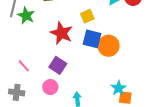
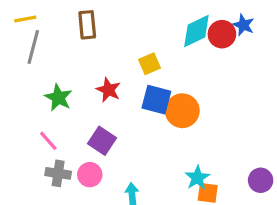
green star: (26, 16) -> (58, 98), moved
red star: (61, 33) -> (108, 90), size x0.7
gray cross: (17, 92) -> (58, 173), moved

